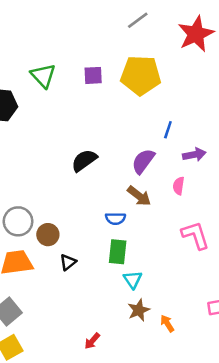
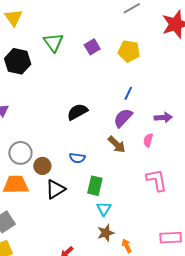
purple square: (93, 75) -> (92, 47), turned -35
yellow pentagon: (141, 75) -> (129, 51), size x0.7
blue line: (168, 130) -> (128, 93), moved
blue semicircle: (115, 218) -> (77, 158), moved
black triangle: (68, 262) -> (55, 189), size x1.5

